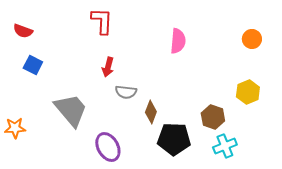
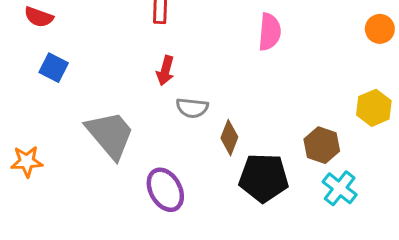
cyan cross: (225, 146) -> (340, 188), turned -30

